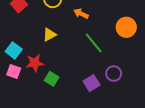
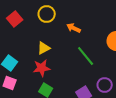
red star: (35, 63) -> (42, 68), moved

